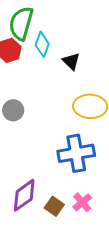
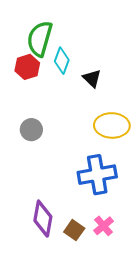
purple diamond: (24, 195) -> (43, 219), turned -44

